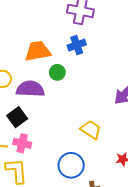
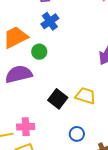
black square: (17, 117) -> (58, 99), moved
blue circle: (71, 165) -> (77, 134), size x0.6

